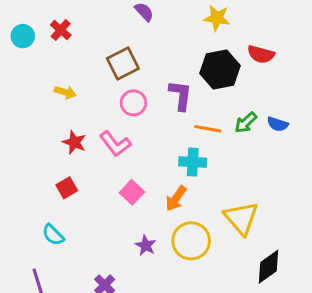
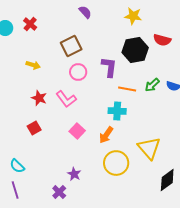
cyan semicircle: (53, 235) -> (17, 166), moved
purple star: (146, 245) -> (74, 174), moved

